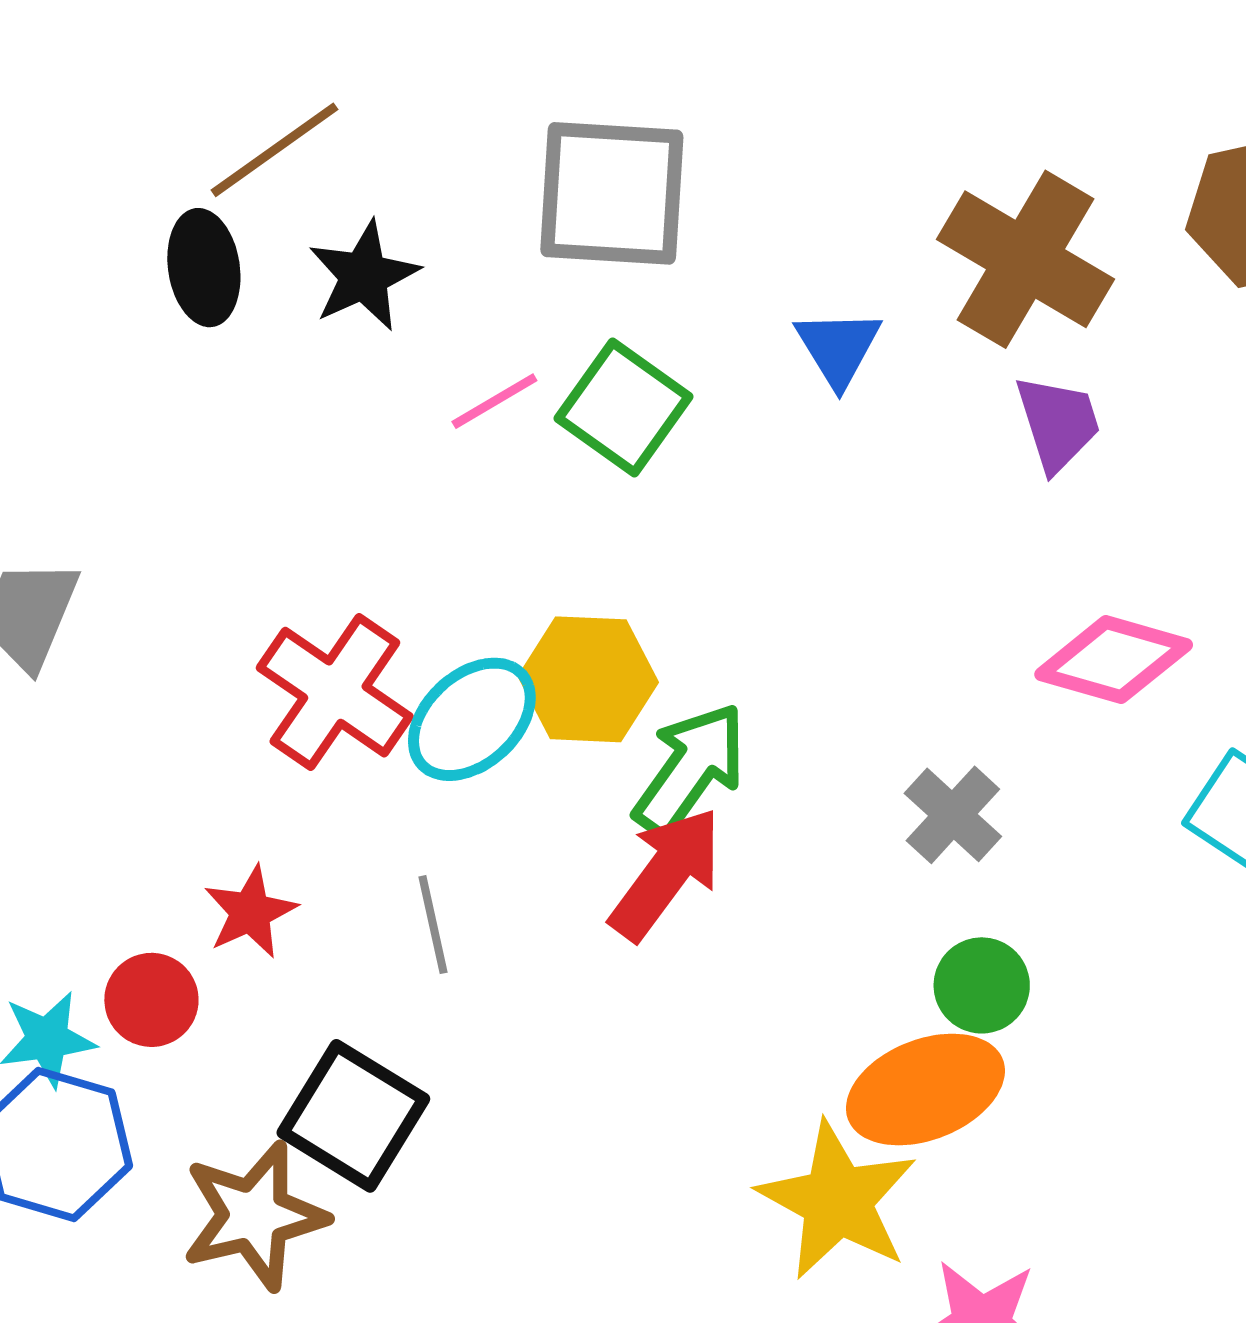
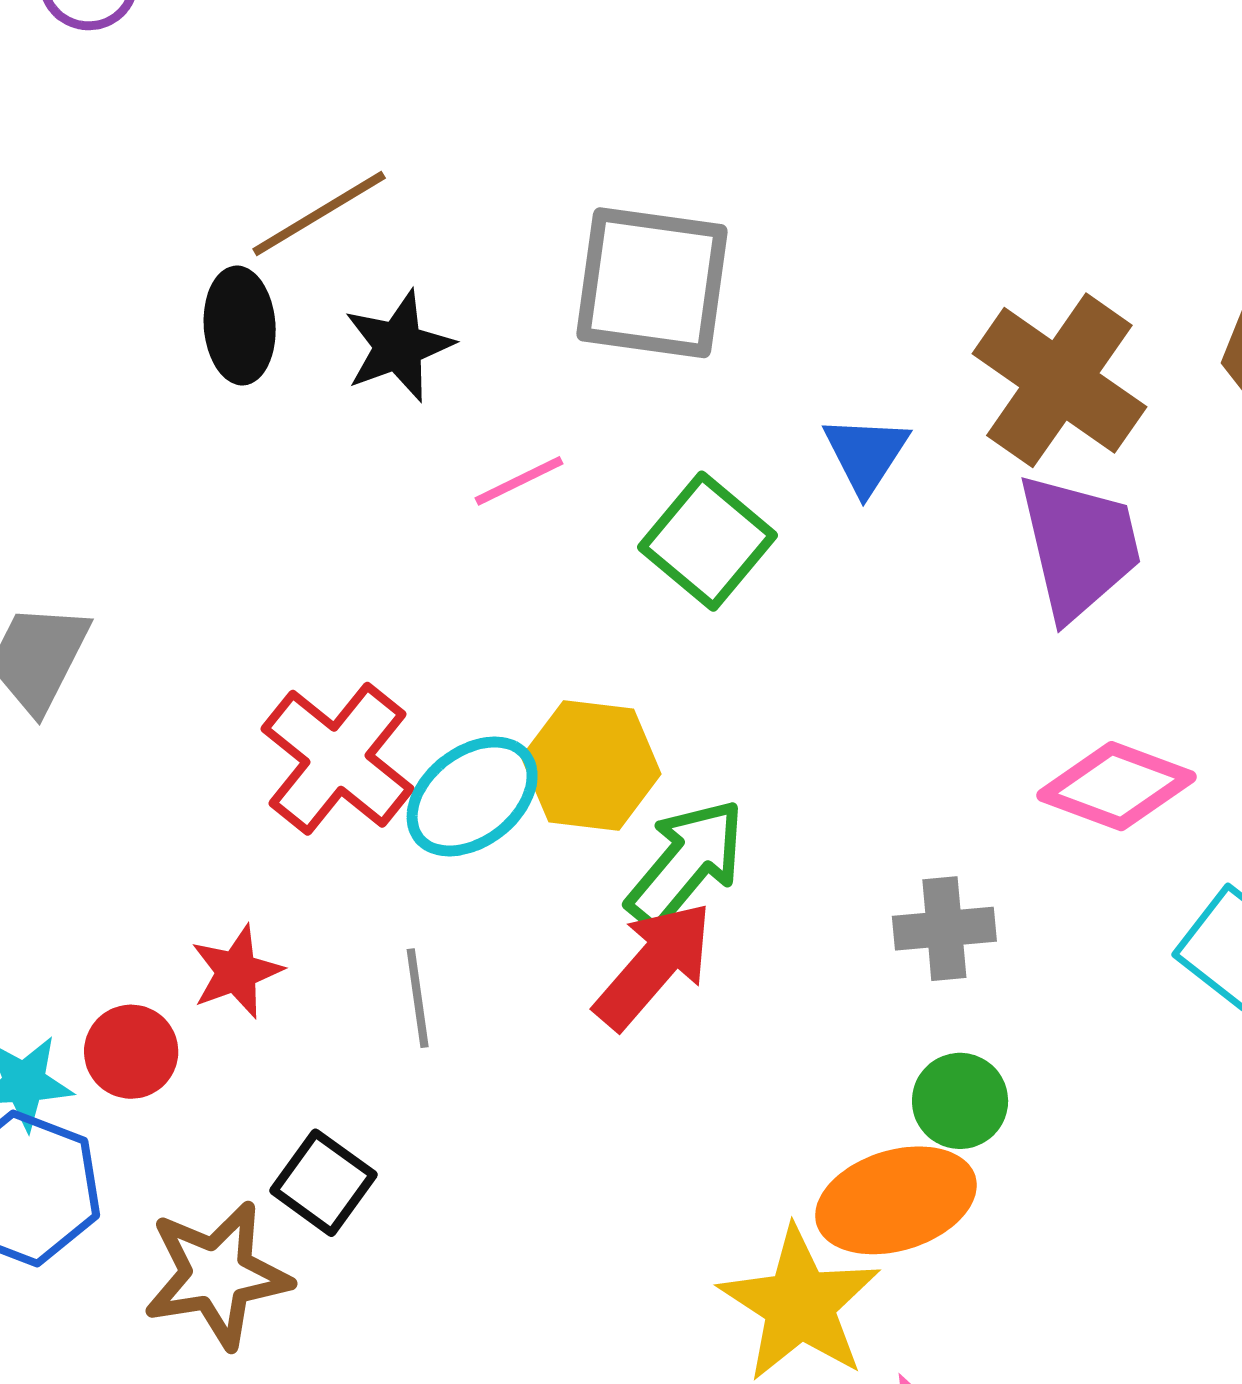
green square: (623, 407) -> (707, 541), moved
purple trapezoid: (1058, 423) -> (1079, 546), size x1.5
gray cross: (953, 815) -> (944, 929), turned 38
black square: (353, 1116) -> (323, 1183), size x0.7

